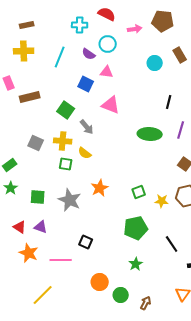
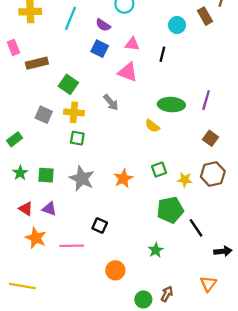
purple semicircle: (89, 54) -> (103, 25), moved
pink triangle: (107, 72) -> (132, 44), moved
black line: (169, 102) -> (162, 54), moved
green square: (66, 110) -> (68, 84), moved
gray arrow: (87, 127) -> (111, 102), moved
yellow semicircle: (85, 153) -> (152, 126), moved
green star: (11, 188) -> (20, 173), moved
orange star: (100, 188) -> (123, 178), moved
green pentagon: (136, 228) -> (170, 210), moved
yellow line: (43, 295) -> (22, 286), moved, turned 55
green circle: (121, 295) -> (143, 299), moved

